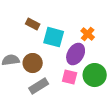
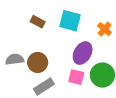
orange cross: (88, 34) -> (105, 29), moved
cyan square: (54, 37) -> (70, 21), moved

